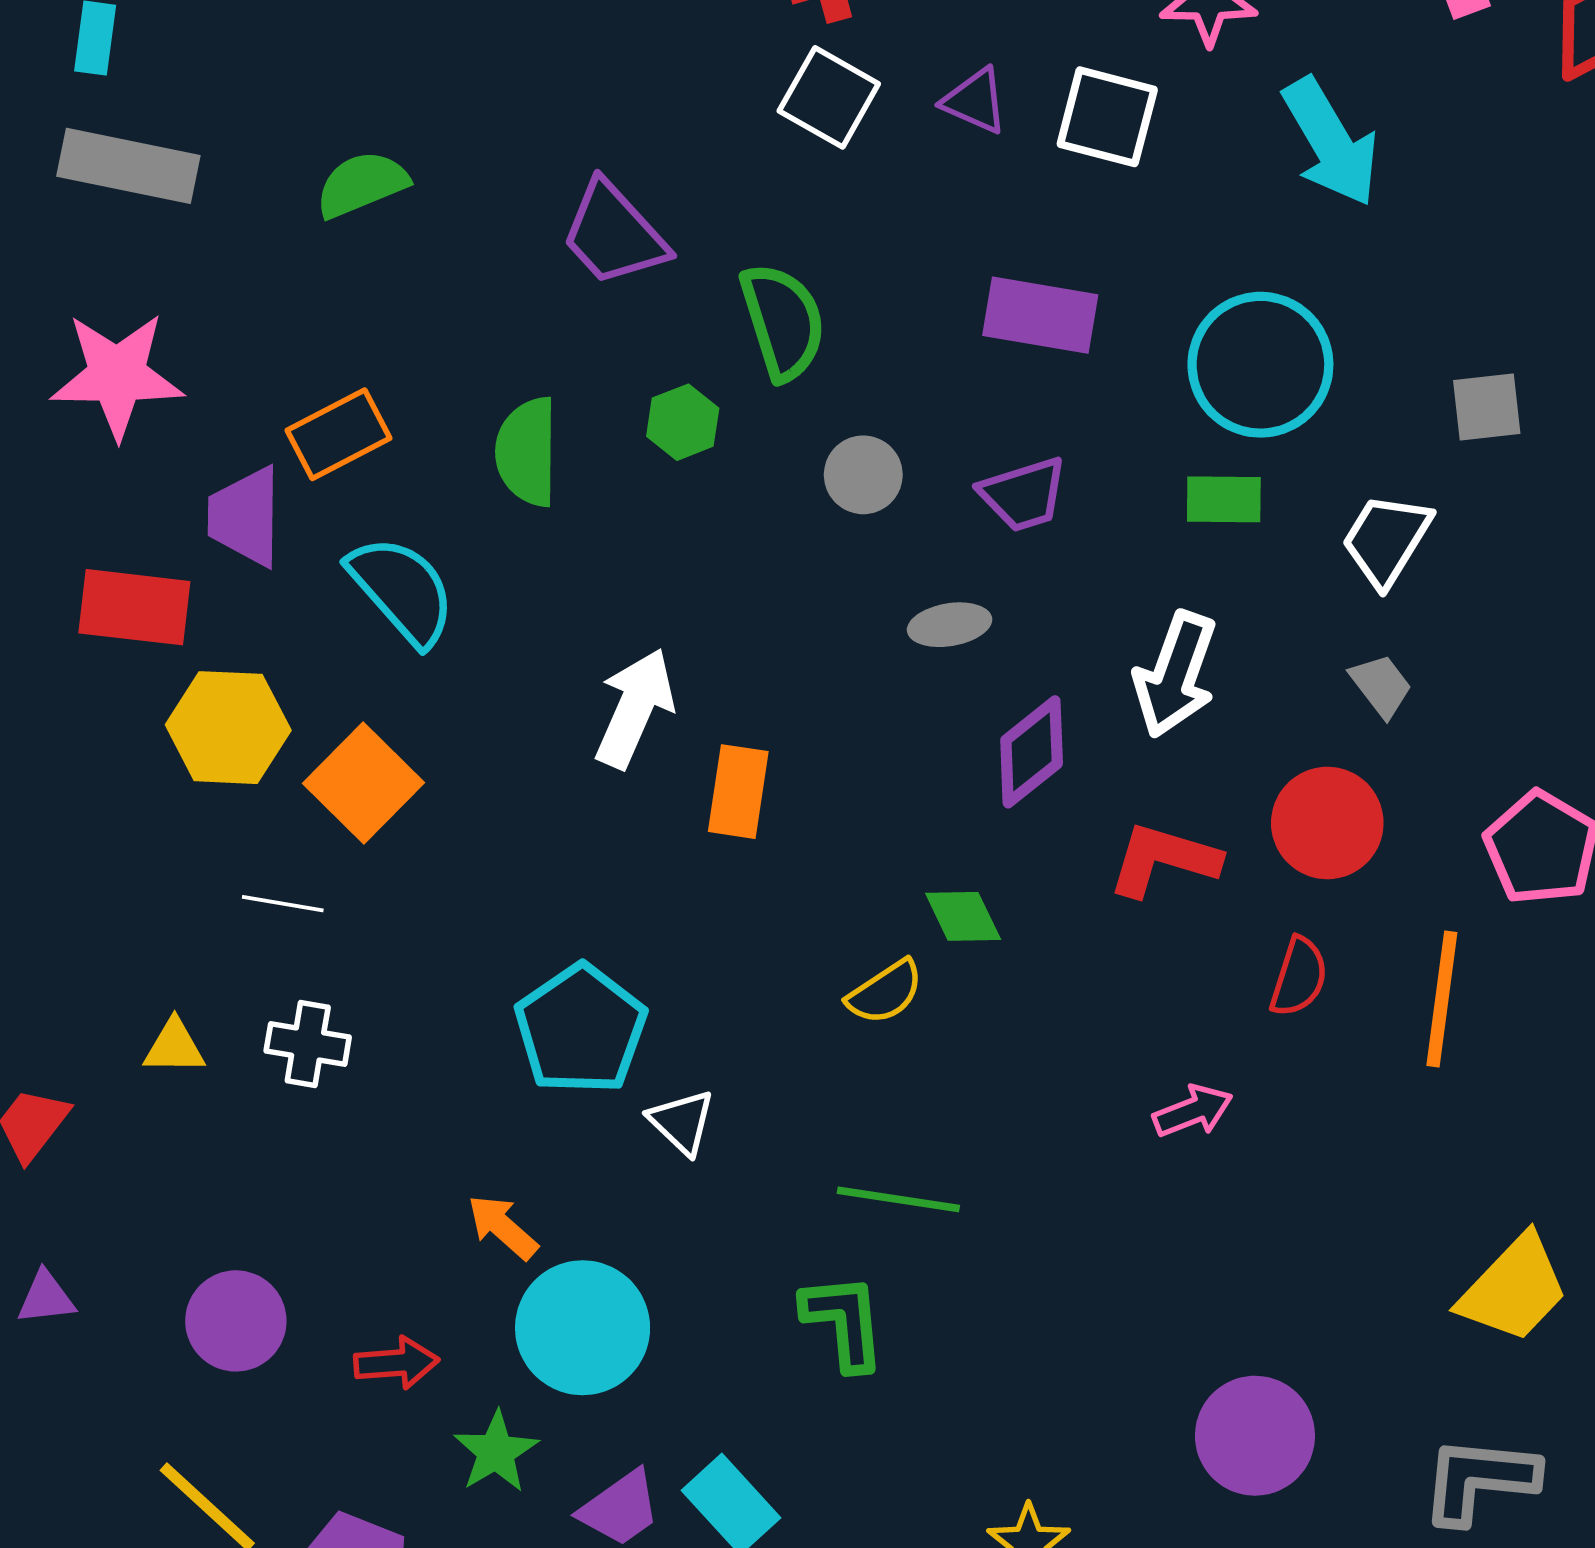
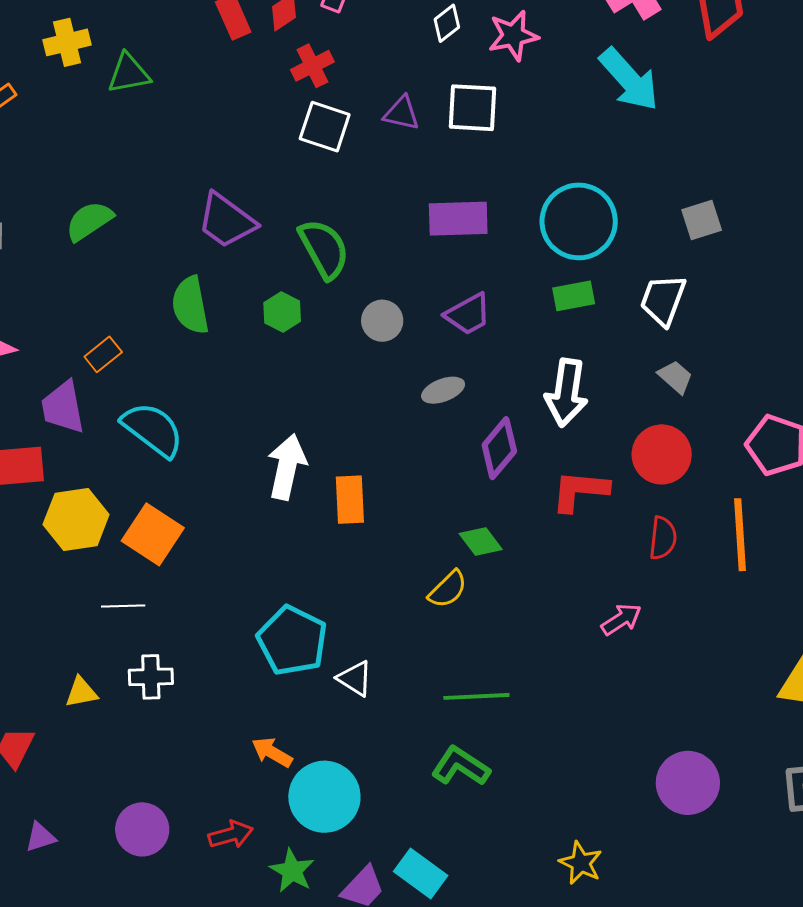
cyan arrow: (1331, 142) -> (629, 79), moved
orange rectangle: (339, 434) -> (103, 354), size x0.7
green semicircle: (527, 452) -> (190, 305), moved
green L-shape: (844, 1322) -> (461, 766), turned -40

